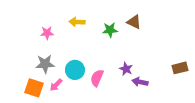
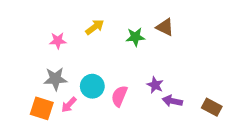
yellow arrow: (77, 22) -> (95, 27), turned 140
brown rectangle: (180, 68) -> (212, 107), moved, turned 42

